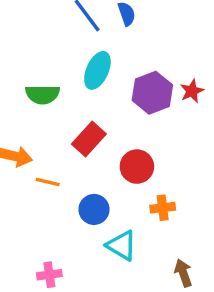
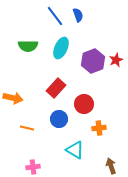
green semicircle: (43, 94) -> (28, 46), moved
orange line: (48, 182) -> (27, 128), moved
blue circle: (94, 209) -> (59, 119), moved

